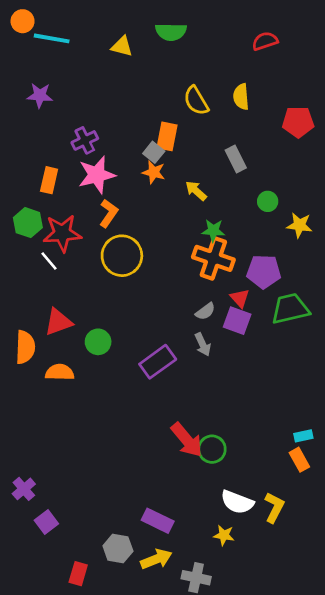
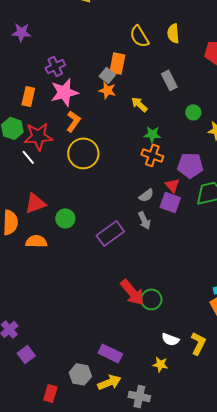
orange cross: (213, 258) -> (152, 155), size x0.7
white semicircle: (237, 502) -> (170, 339), size x0.7

